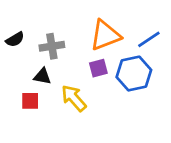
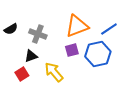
gray cross: (52, 46) -> (38, 34), turned 30
black triangle: (42, 76) -> (31, 56), turned -32
red square: (30, 101) -> (22, 74), turned -32

